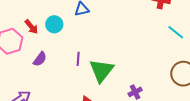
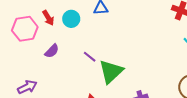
purple line: (78, 59) -> (90, 57), turned -64

